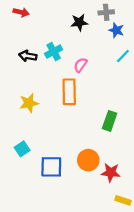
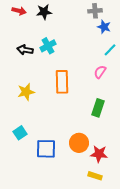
black star: (79, 22) -> (44, 12), moved
pink semicircle: (80, 65) -> (100, 72), moved
yellow rectangle: (123, 200) -> (95, 176), moved

